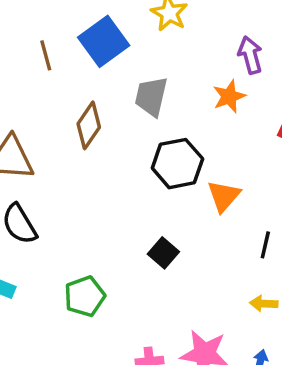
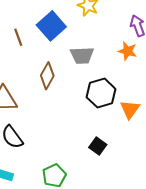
orange star: (229, 96) -> (127, 51), turned -30
gray trapezoid: (151, 97) -> (82, 55), turned -100

